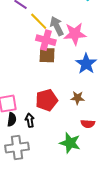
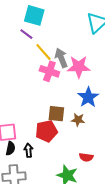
brown square: (47, 55) -> (56, 114), moved
brown star: (78, 98) -> (78, 120), moved

